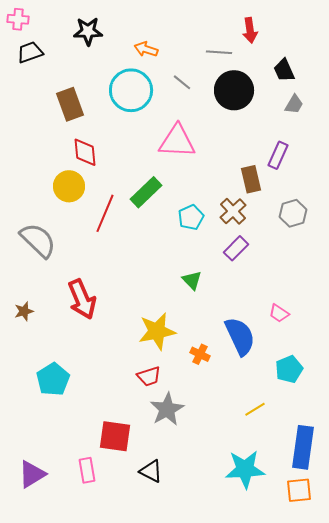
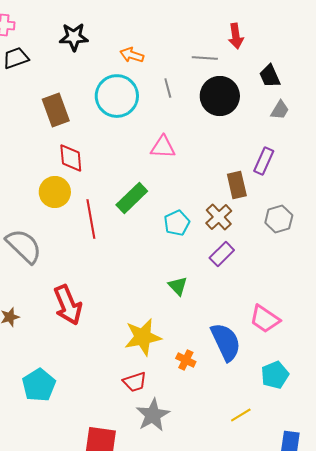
gray line: (182, 82) -> (168, 88), turned 36
pink triangle: (177, 141) -> (163, 147), size x0.7
red line: (105, 213) -> (91, 219), turned -33
pink trapezoid: (279, 313) -> (265, 319), size x1.5

